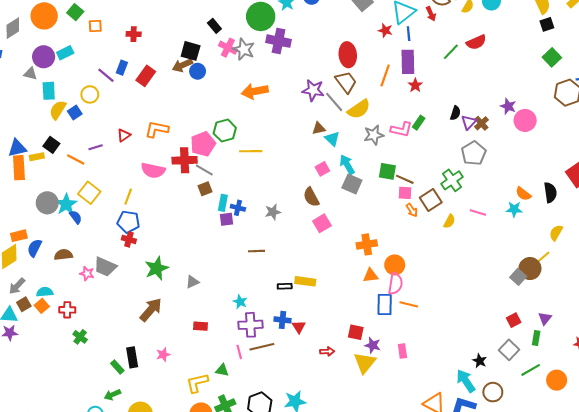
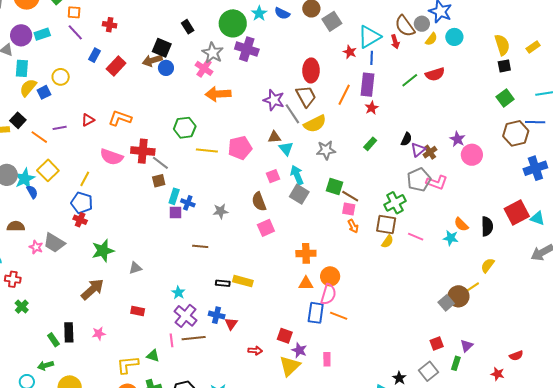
pink cross: (228, 48) -> (204, 68), moved
purple line: (106, 75) -> (75, 32), moved
pink L-shape: (401, 129) -> (437, 182), moved
pink pentagon: (203, 144) -> (240, 148), moved
brown square: (431, 200) -> (386, 224), moved, turned 35
purple cross: (251, 325) -> (185, 316), turned 35

